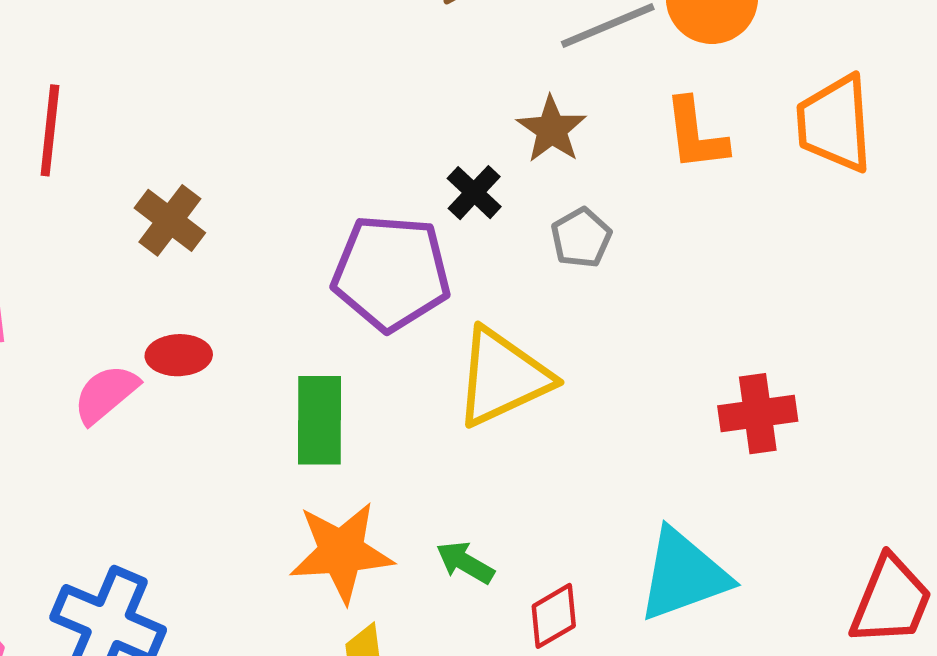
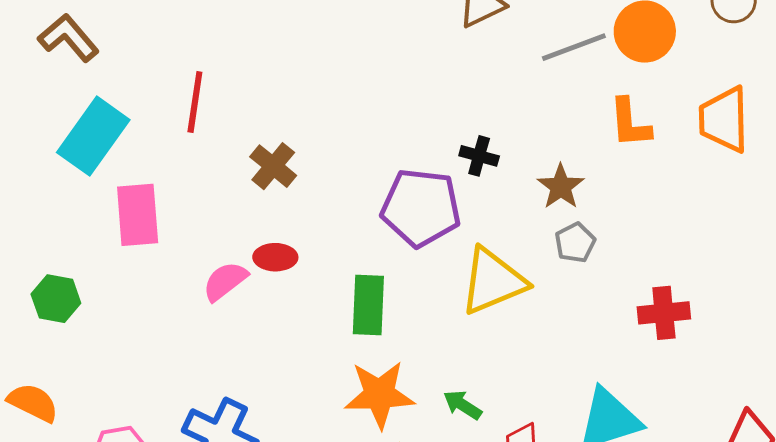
brown star: (552, 129) -> (561, 187), moved
black cross: (474, 193) -> (479, 156), turned -30
gray pentagon: (581, 238) -> (575, 243), moved

